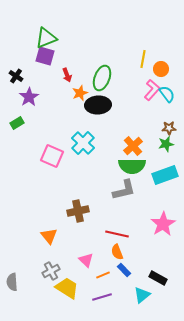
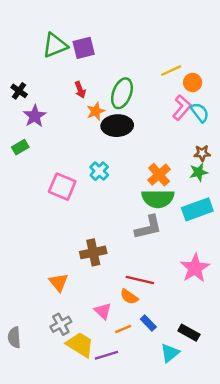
purple square: (45, 56) -> (84, 48), moved, turned -30
yellow line: (143, 59) -> (171, 71), turned 54
cyan cross: (83, 143) -> (99, 171), size x0.7
orange semicircle: (117, 252) -> (129, 297), moved, turned -35
purple line: (102, 297) -> (106, 355), moved

